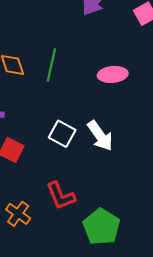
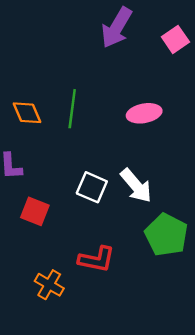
red L-shape: (61, 196) -> (97, 259), turned -52
green pentagon: (101, 227) -> (166, 235), moved

